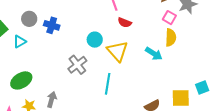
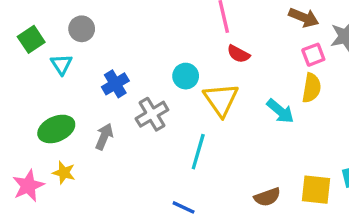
pink square: (169, 18) -> (313, 55), turned 32
blue cross: (52, 25) -> (115, 84), moved, turned 35
cyan triangle: (20, 42) -> (61, 64), turned -40
gray arrow: (52, 100) -> (104, 137), moved

